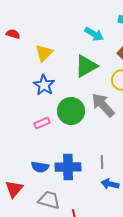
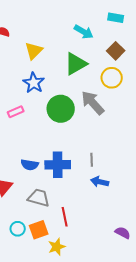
pink rectangle: (42, 123) -> (16, 112), moved

